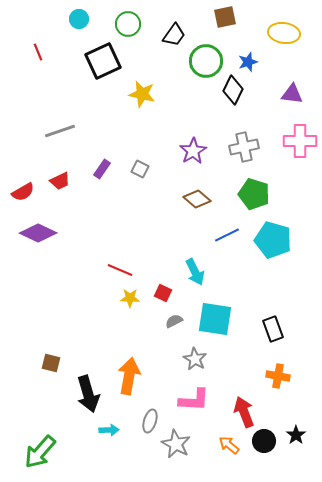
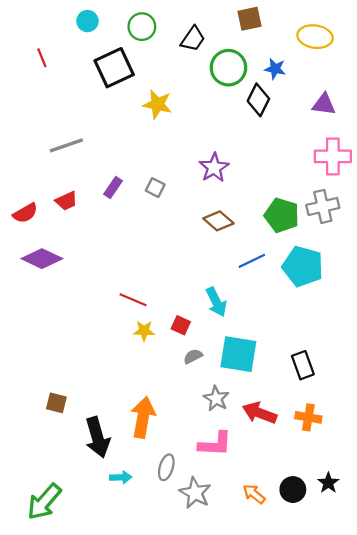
blue star: (248, 62) -> (275, 69), turned 30
gray cross: (244, 147) -> (323, 206), moved
red arrow: (244, 412) -> (260, 413), moved, turned -48

